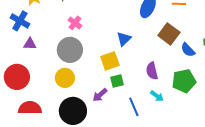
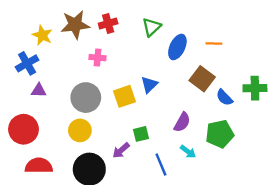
blue cross: (20, 21) -> (27, 63), turned 30
pink cross: (75, 23) -> (98, 58), moved, turned -32
yellow square: (110, 61) -> (125, 96), moved
purple semicircle: (152, 71) -> (182, 122), turned -138

